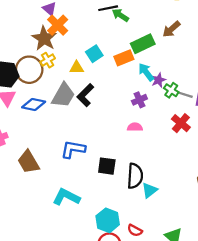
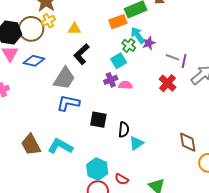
cyan square: (94, 54) -> (119, 61), moved
green cross: (171, 90) -> (129, 45), moved
gray trapezoid: (63, 95) -> (64, 78), moved
purple cross: (139, 100) -> (111, 80), moved
brown trapezoid: (28, 162) -> (31, 145), moved
black semicircle: (135, 176) -> (124, 130), size x0.7

